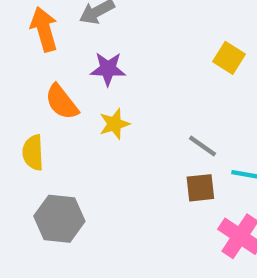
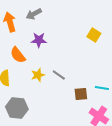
yellow star: (114, 124) -> (38, 75), moved
gray line: (203, 146) -> (59, 75), moved

